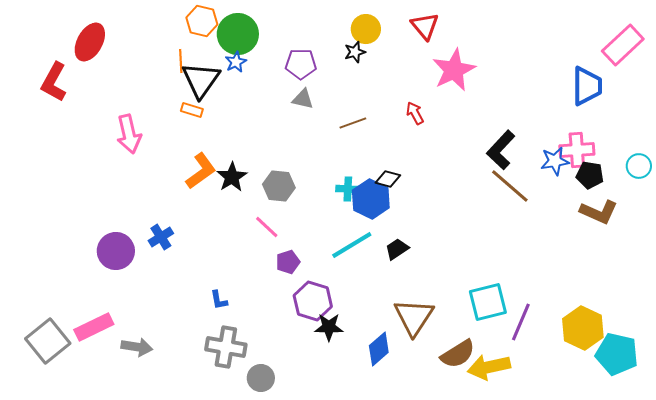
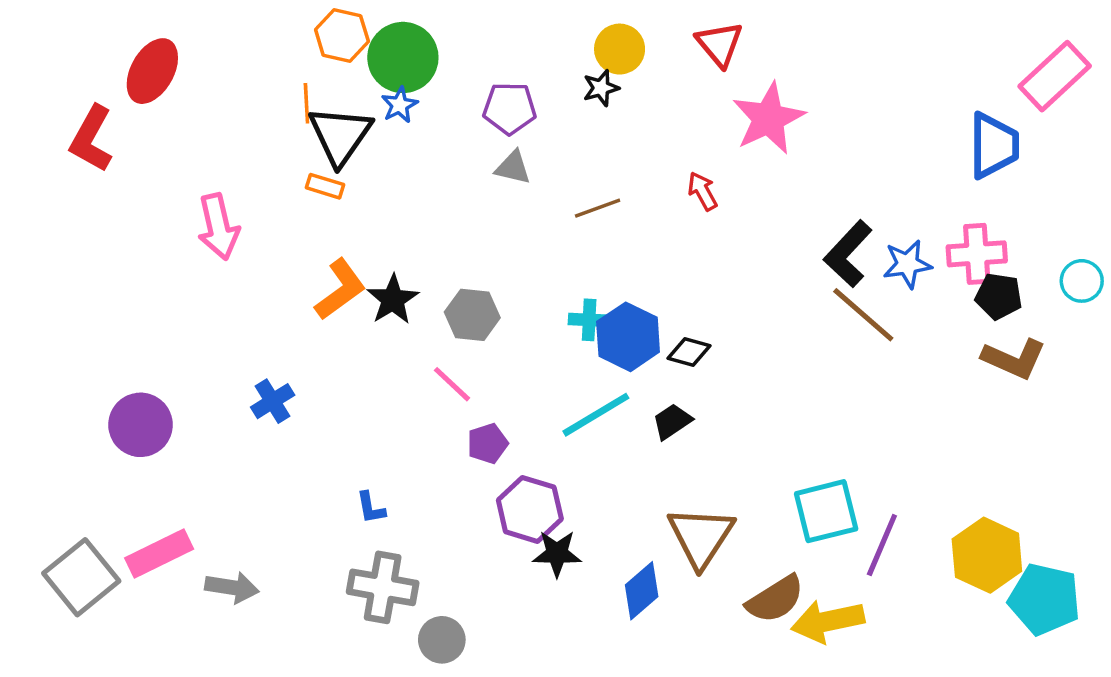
blue star: (555, 161) -> (907, 264), moved
black diamond: (388, 179) -> (689, 352), moved
purple circle: (116, 251) -> (141, 425), moved

